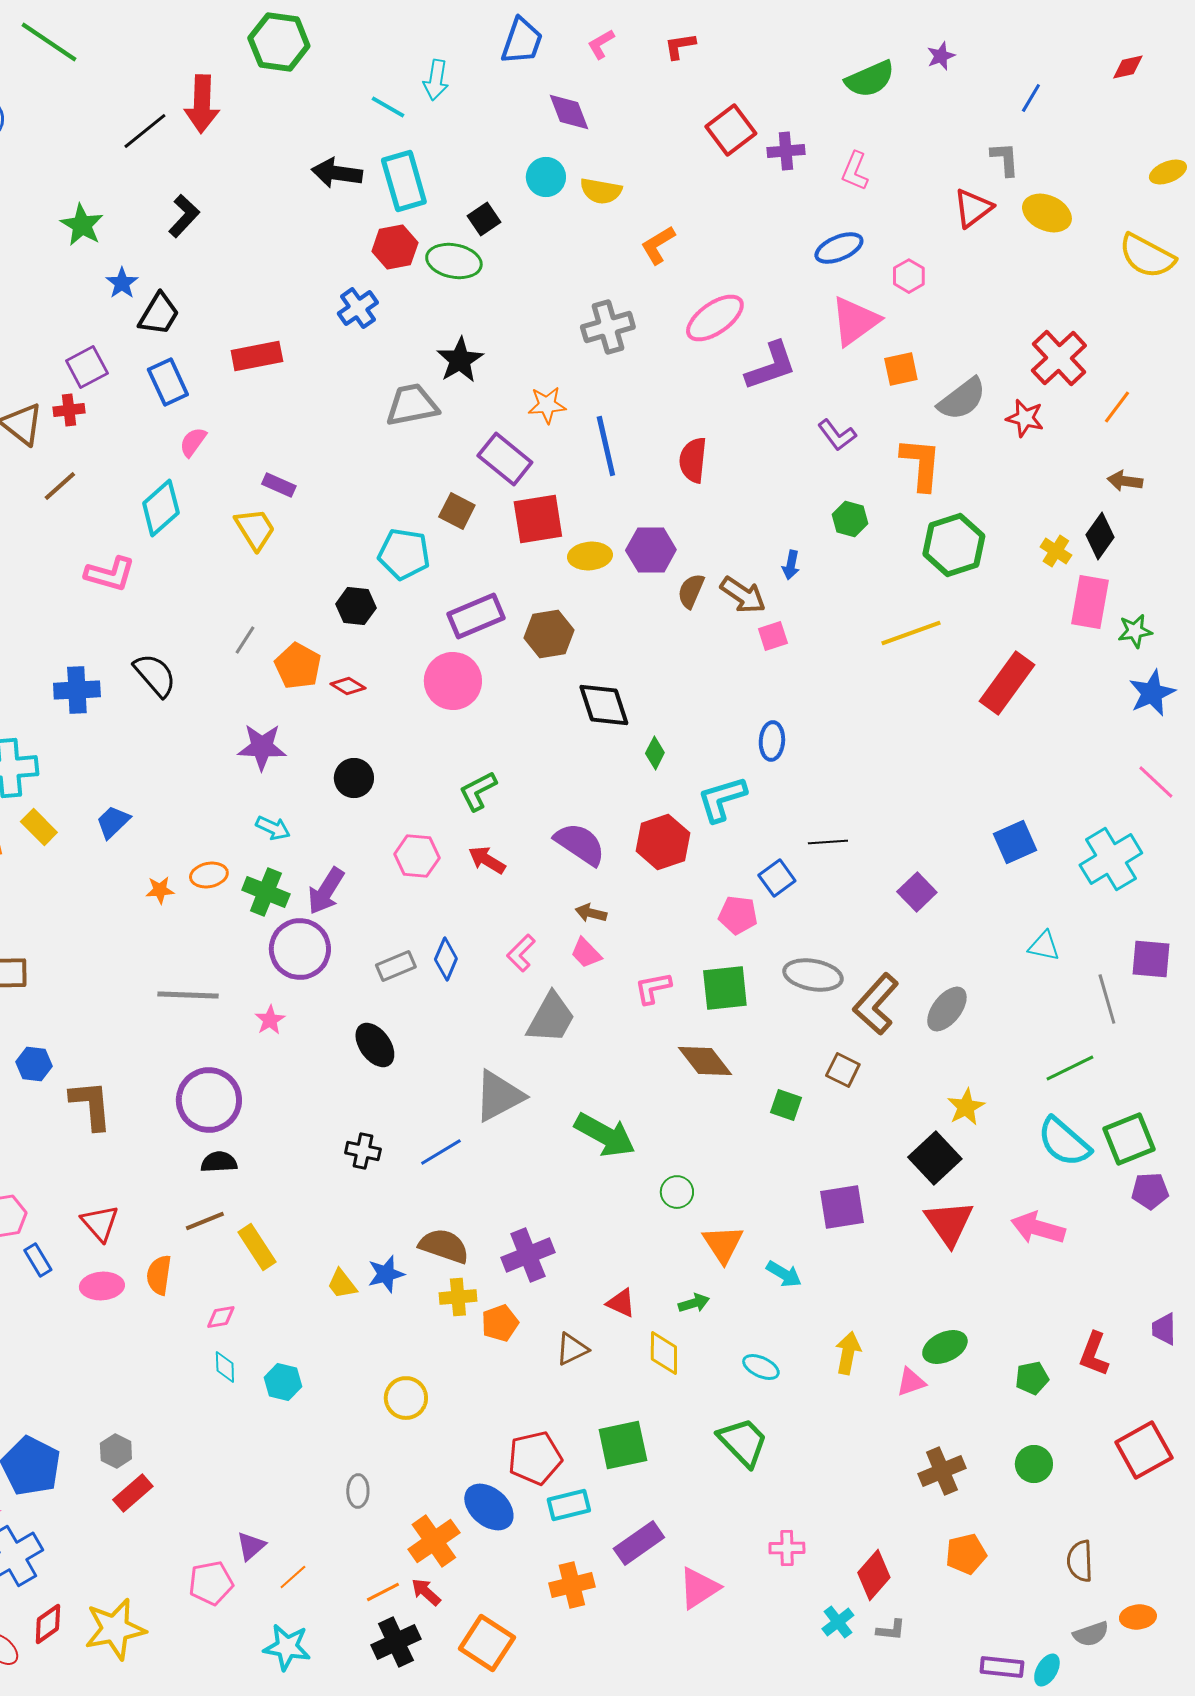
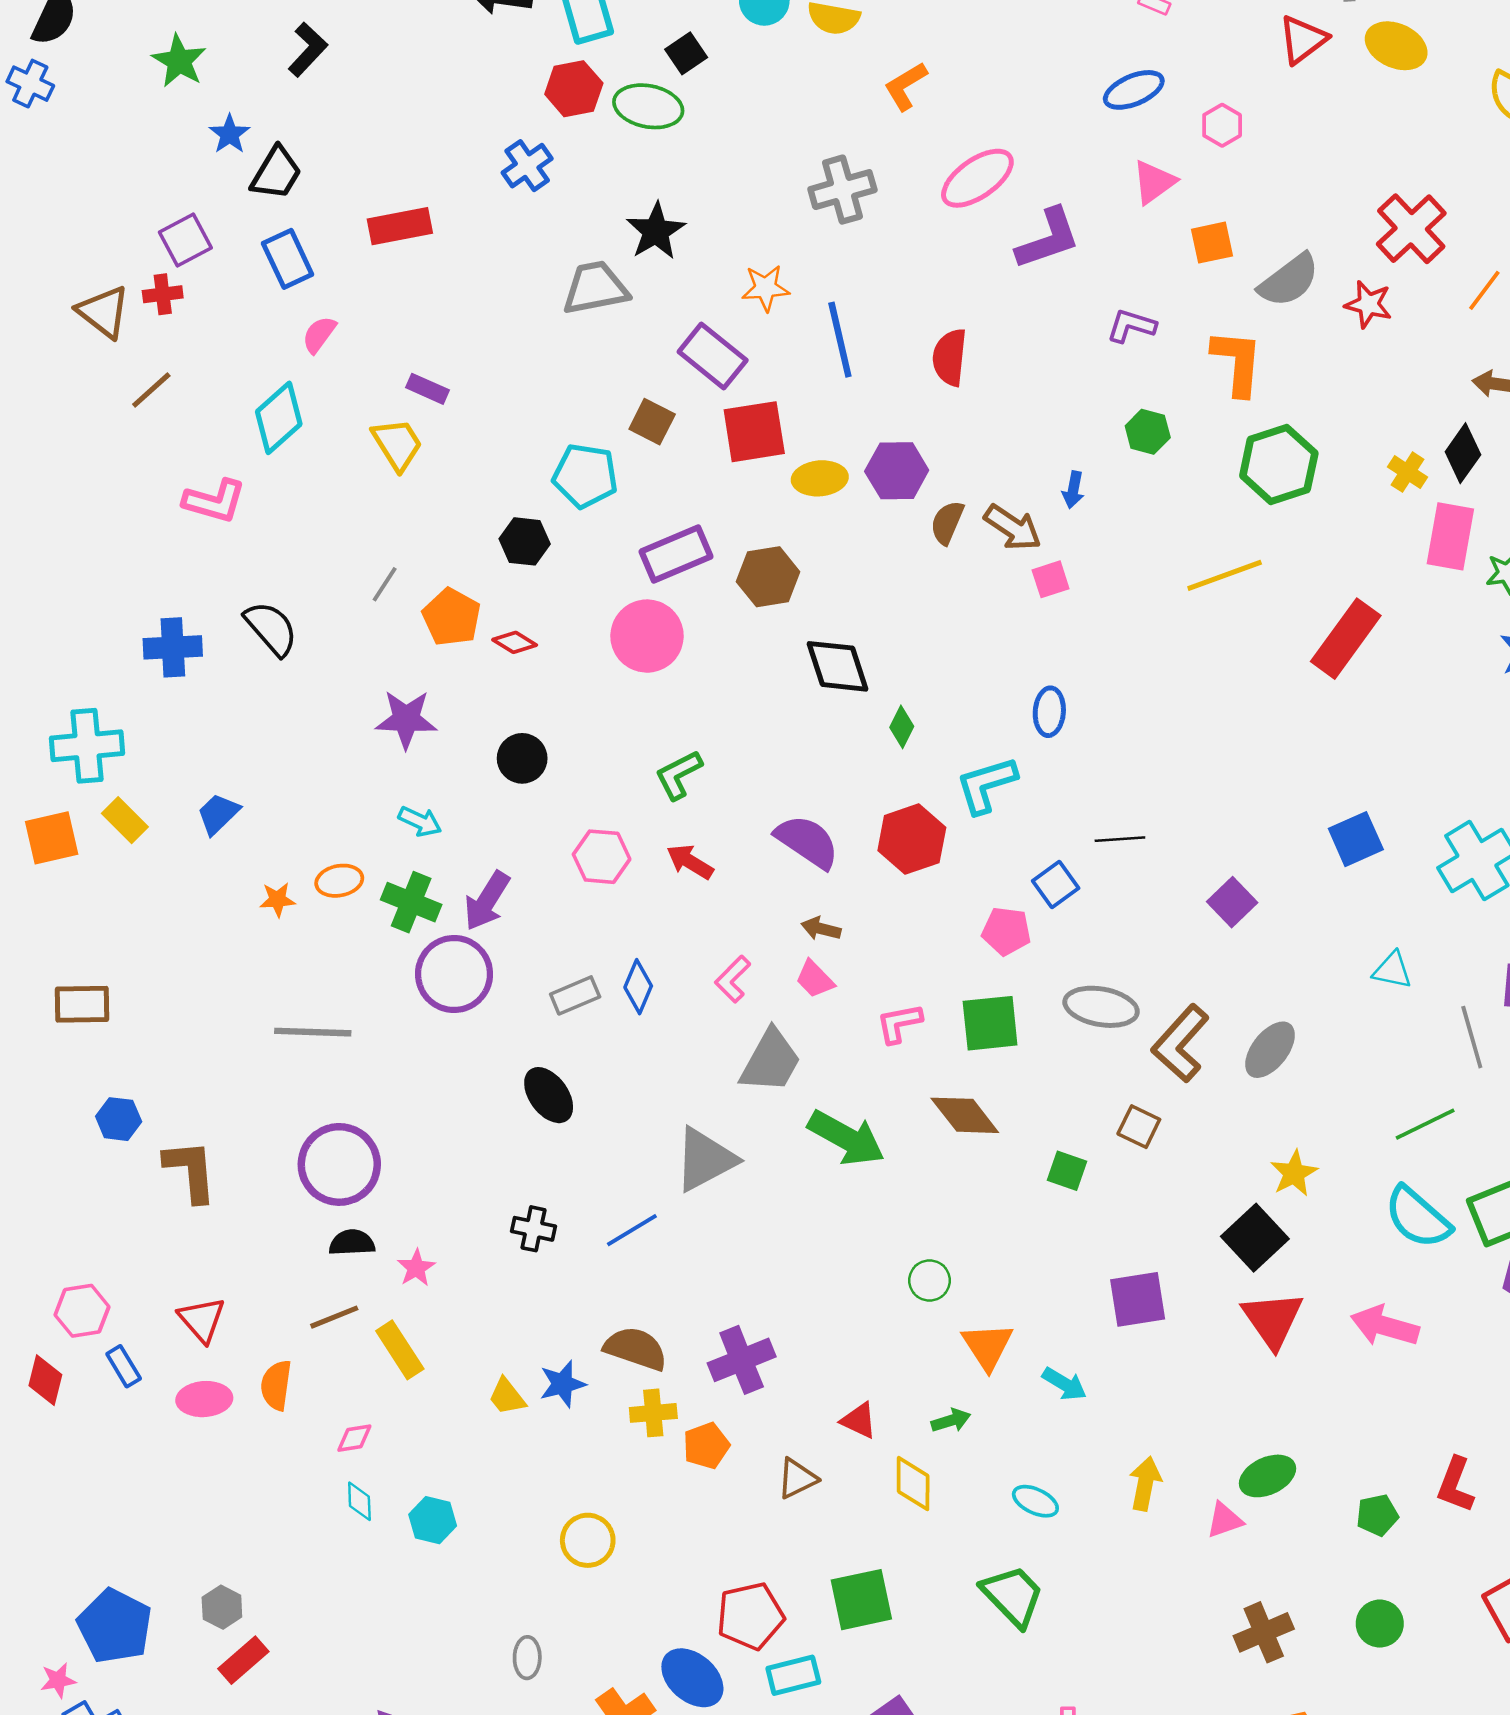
pink triangle: (855, 321) -> (1154, 182), size x0.7
purple L-shape: (837, 435) -> (1131, 326), turned 144
pink star: (270, 1020) -> (416, 1268), moved
green arrow: (605, 1135) -> (846, 1138), moved

